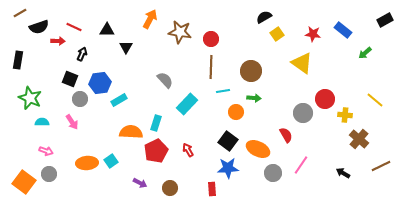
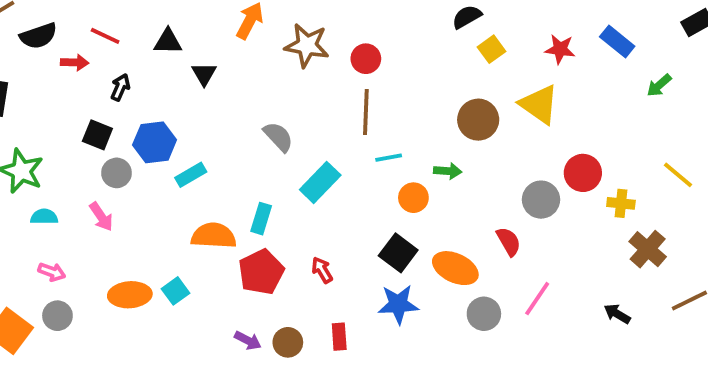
brown circle: (251, 71) -> (478, 120), moved
purple arrow: (140, 183) -> (248, 340), moved
red rectangle: (212, 189) -> (339, 337), moved

